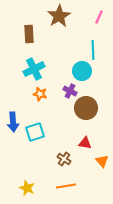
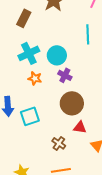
brown rectangle: (29, 34) -> (24, 18), turned 30
cyan circle: (82, 71) -> (57, 55), moved
brown circle: (86, 108) -> (72, 103), moved

